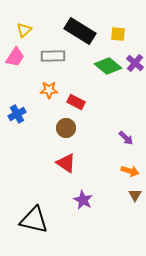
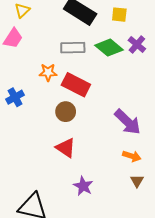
gray rectangle: (53, 56) -> (73, 48), moved
red rectangle: (76, 102) -> (76, 85), size x1.5
purple arrow: (126, 138) -> (128, 122), size x1.8

